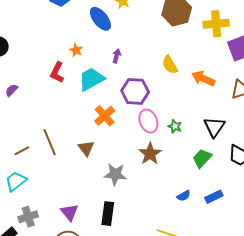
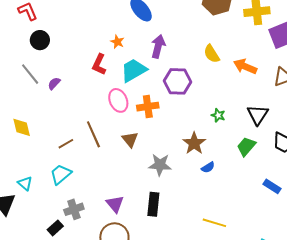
purple arrow: (117, 56) -> (158, 46), size x1.6
orange cross: (105, 116) -> (148, 107), turned 35
pink ellipse: (148, 121) -> (118, 100), moved
blue semicircle: (184, 196) -> (208, 167), moved
blue rectangle: (214, 197) -> (272, 186), moved, turned 60

